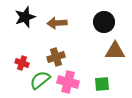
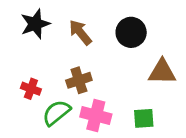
black circle: (104, 22) -> (131, 32), moved
brown arrow: (57, 23) -> (80, 32), turned 54

